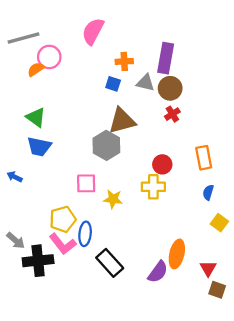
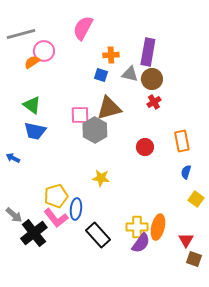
pink square: (86, 183) -> (80, 115), moved
yellow cross: (153, 187) -> (137, 227), moved
black cross: (38, 261) -> (34, 233), turned -32

